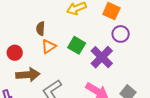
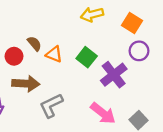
brown semicircle: (41, 29) -> (34, 44), moved, turned 128
orange triangle: (49, 46) -> (54, 54), turned 49

